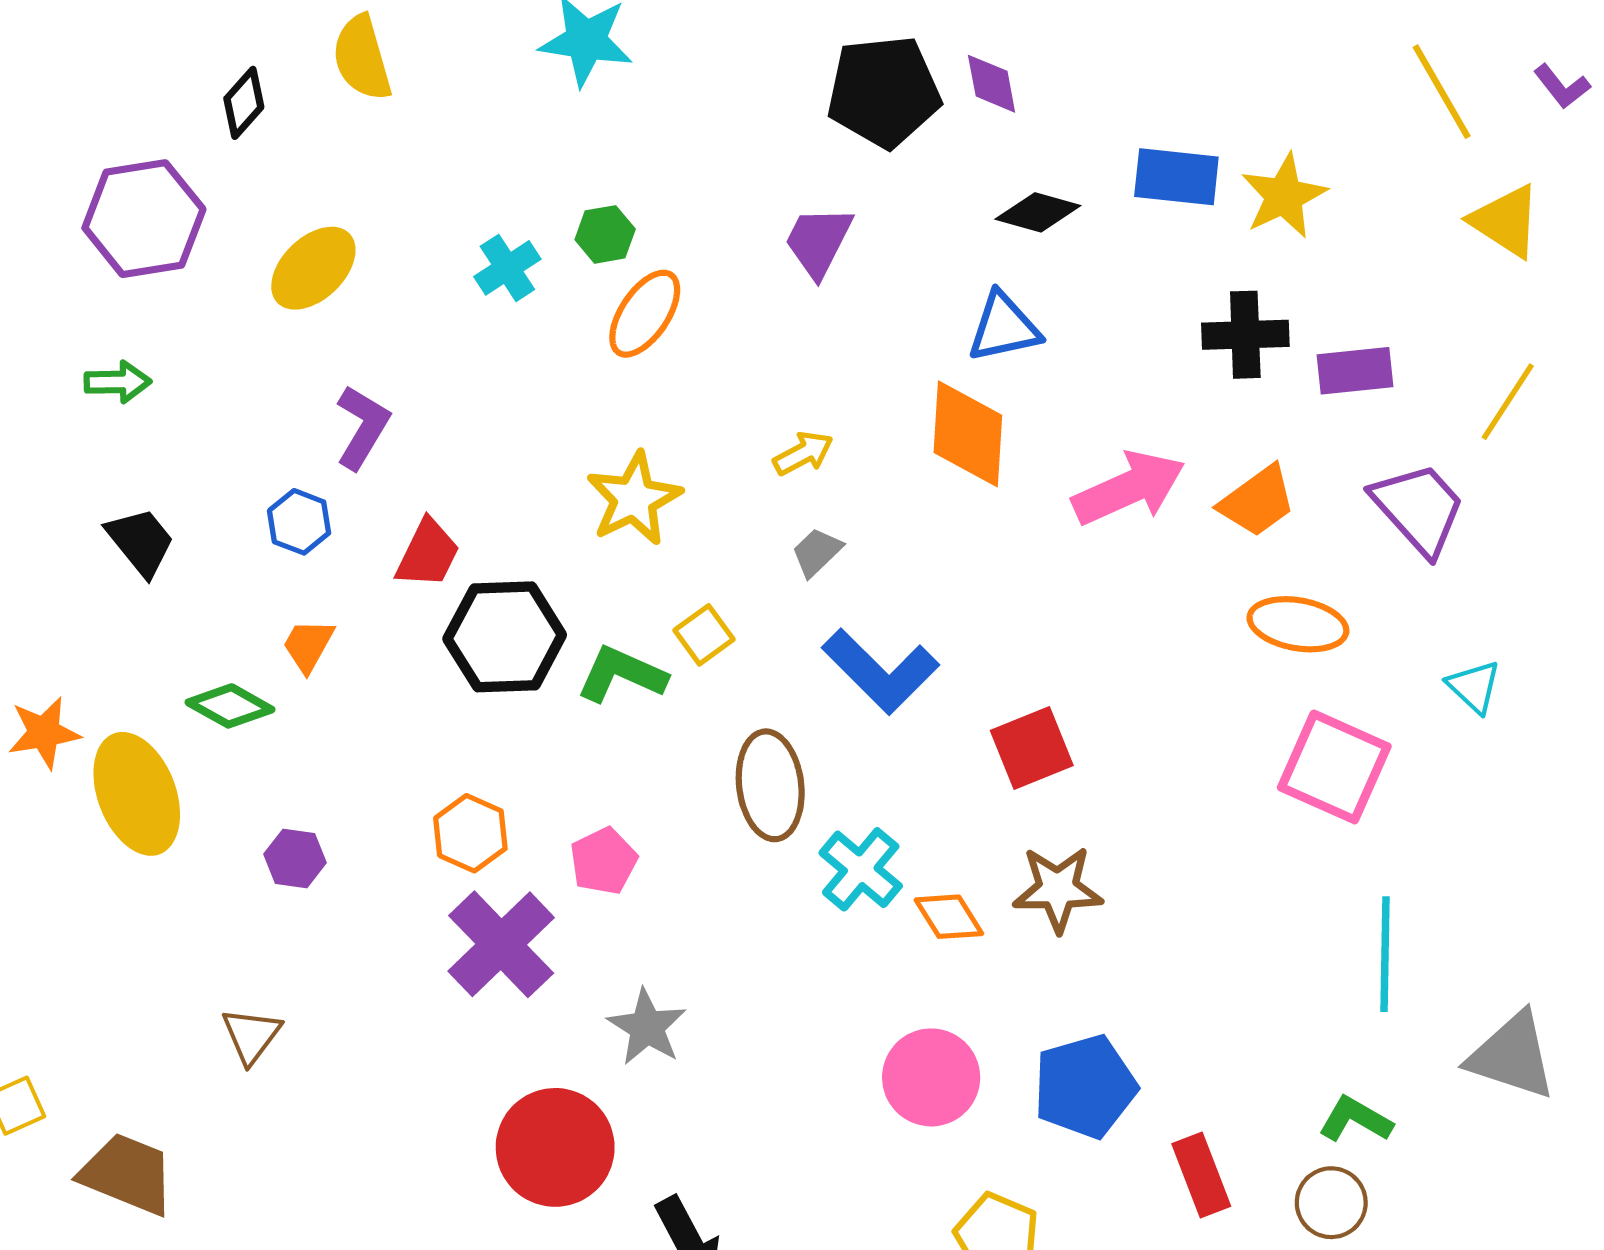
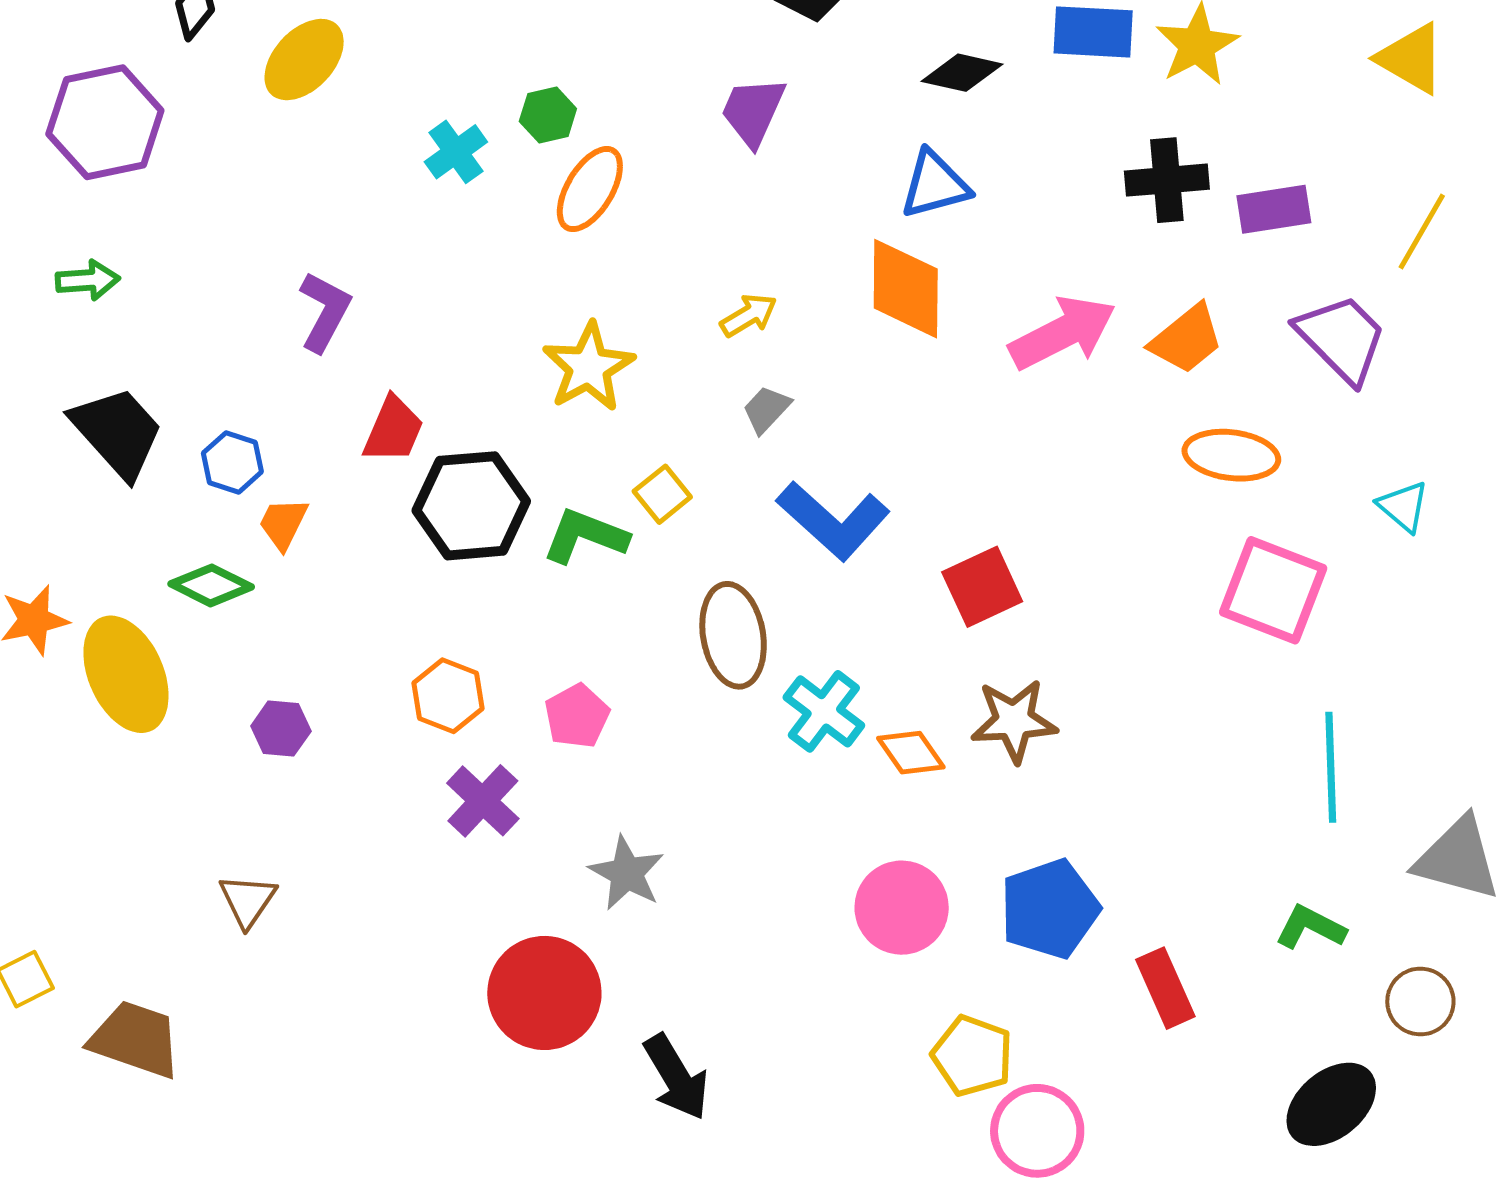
yellow ellipse: (313, 268) -> (304, 60), moved
blue hexagon: (299, 522) -> (232, 462), moved
black trapezoid: (141, 542) -> (117, 432), size x1.4
purple cross: (501, 944) -> (483, 801), size x0.7
brown circle: (1331, 1203) -> (1420, 1002), moved

